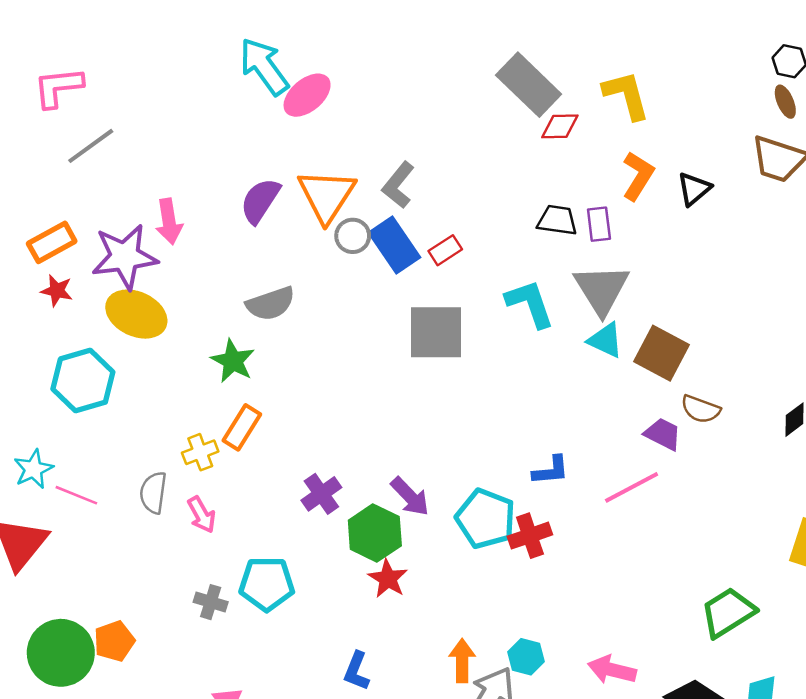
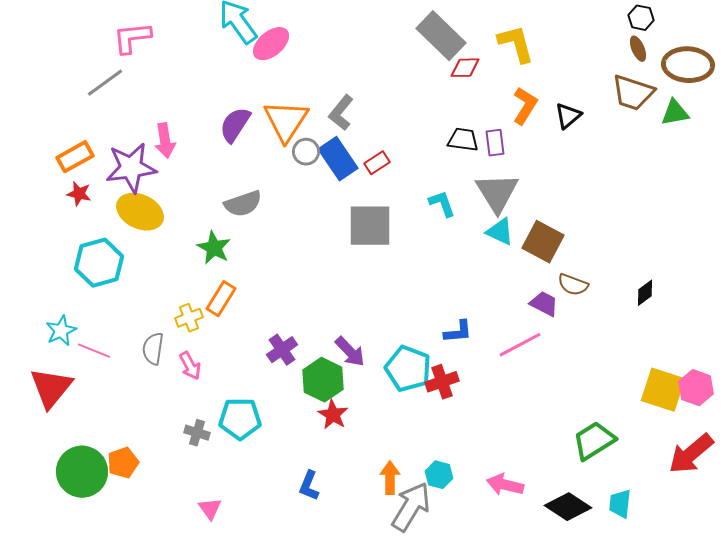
pink L-shape: (58, 87) -> (132, 38), moved
cyan L-shape: (530, 304) -> (442, 204), size x0.7

